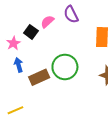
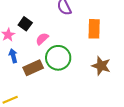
pink semicircle: (47, 22) -> (42, 39), moved

